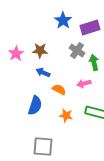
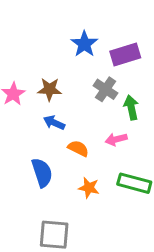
blue semicircle: (35, 105) -> (42, 173), turned -36

